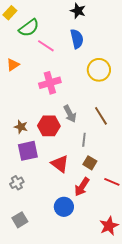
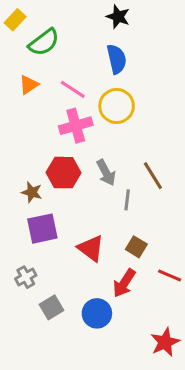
pink line: (46, 46) -> (73, 89), moved
orange triangle: (13, 65) -> (29, 85), moved
yellow circle: (99, 70) -> (117, 106), moved
red hexagon: (49, 126) -> (64, 173), moved
gray line: (84, 140) -> (127, 200), moved
gray square: (20, 220) -> (51, 307), moved

